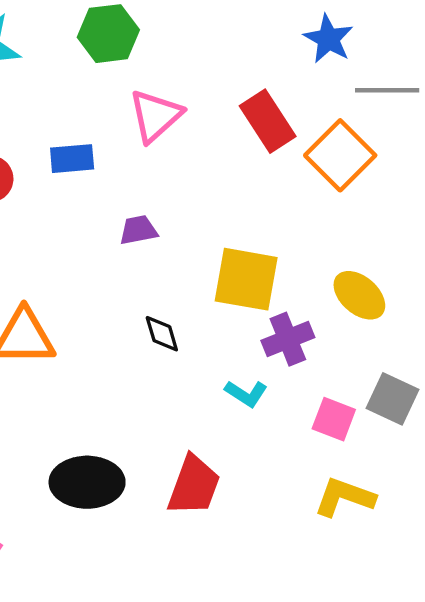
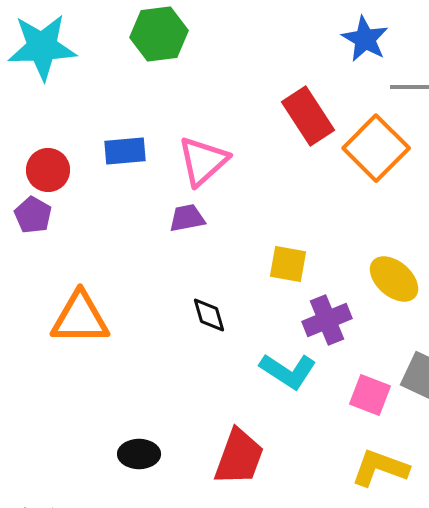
pink triangle: (155, 116) -> (203, 161), moved
yellow square: (246, 279) -> (288, 264), size x0.6
cyan L-shape: (246, 394) -> (288, 371), size x1.4
black ellipse: (87, 482) -> (139, 454), size x0.6

